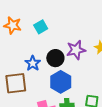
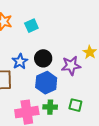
purple star: (76, 50) -> (71, 66), moved

